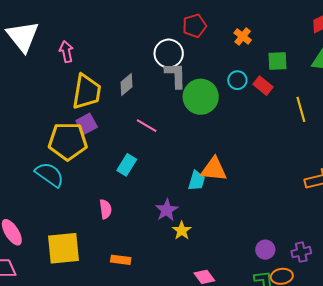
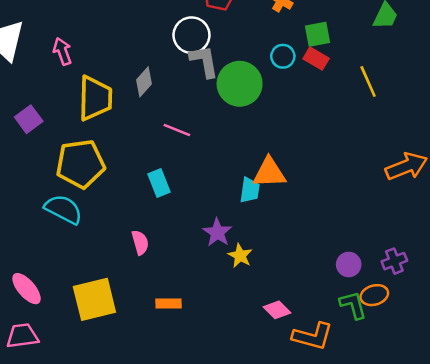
green square: (277, 61) -> (317, 34), moved
purple square: (87, 124) -> (29, 119), moved
cyan rectangle: (127, 165) -> (159, 183), turned -45

